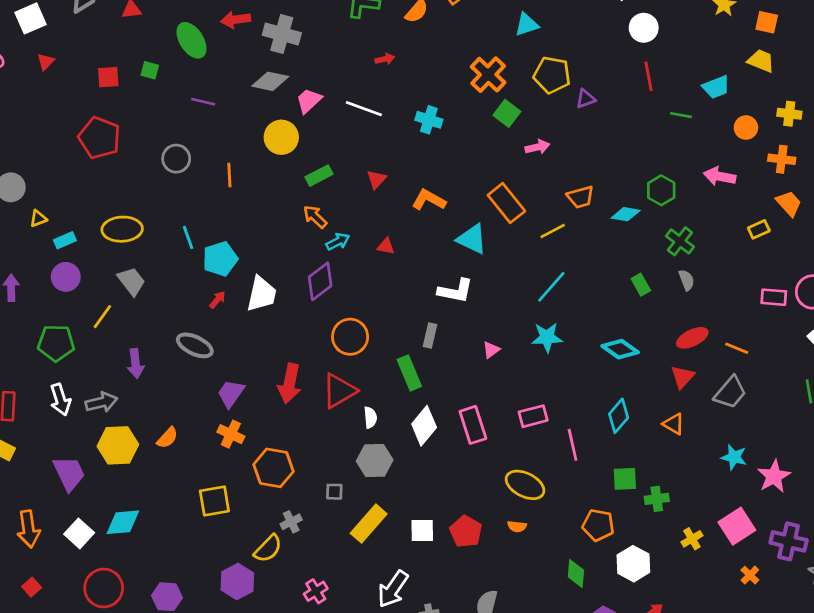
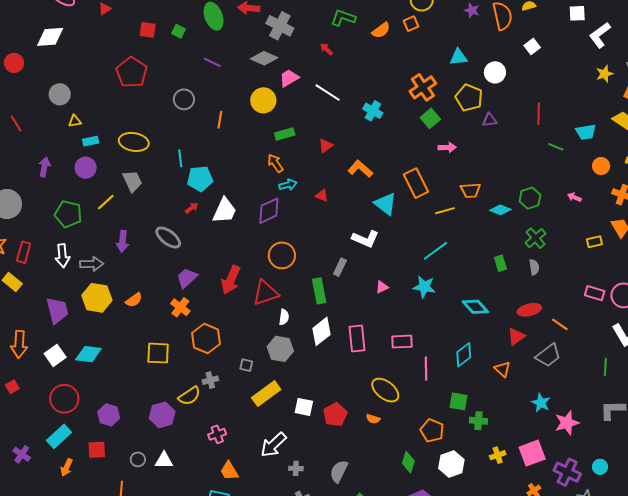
white circle: (644, 28) -> (495, 72), moved
red arrow: (385, 59) -> (327, 49), moved, turned -136
pink arrow: (720, 176) -> (574, 197), size x0.6

